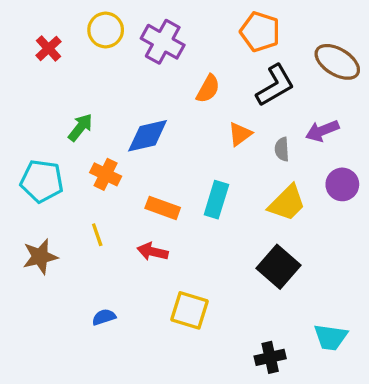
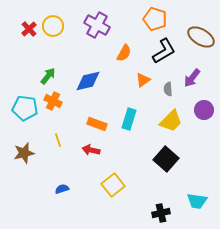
yellow circle: (106, 30) -> (53, 26), moved
purple arrow: (322, 131) -> (192, 78), turned -30
orange cross: (106, 174) -> (53, 101), moved
yellow square: (190, 310) -> (113, 185), turned 35

